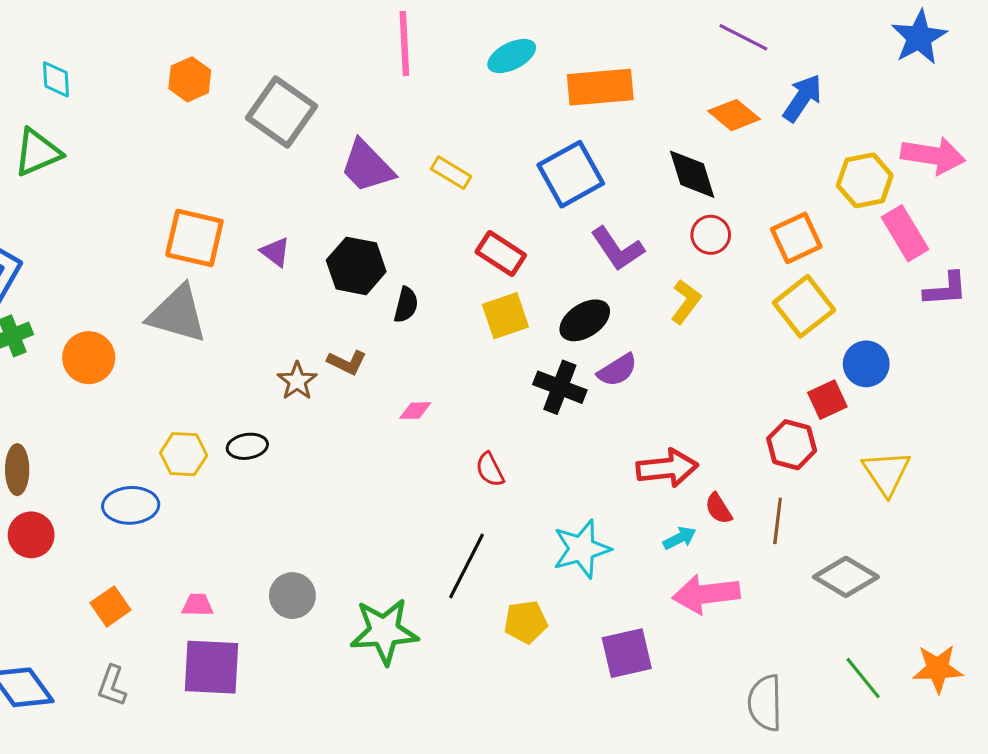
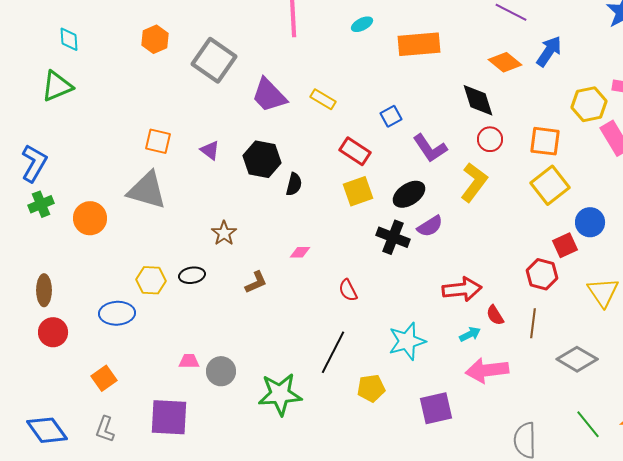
cyan ellipse: (512, 56) -> (362, 24), size x0.7
blue square: (571, 174) -> (391, 116), moved, size x0.5
orange square: (194, 238) -> (158, 141), size x0.7
orange square: (796, 238) -> (545, 141), turned 32
yellow L-shape: (686, 302) -> (474, 182), size x1.4
brown L-shape: (347, 362) -> (256, 282), moved, turned -50
pink trapezoid: (198, 605) -> (189, 361), moved

